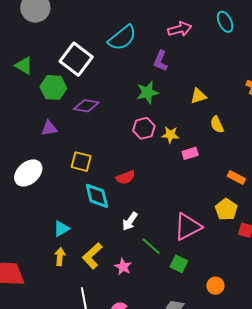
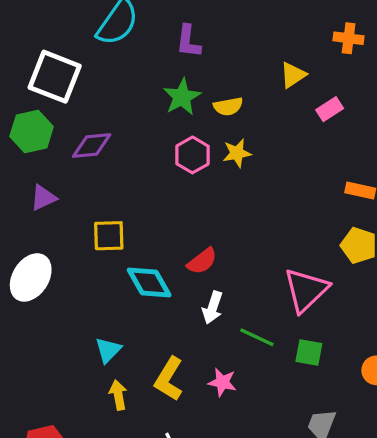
yellow triangle: (198, 96) -> (293, 75), moved
yellow semicircle: (217, 125) -> (228, 106), moved, turned -60
pink rectangle: (190, 153) -> (330, 109), moved
red semicircle: (125, 177) -> (202, 261), moved

